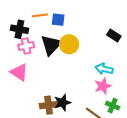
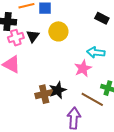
black triangle: (51, 45) -> (33, 36), moved, size x0.6
pink star: (103, 86) -> (83, 68), moved

